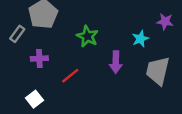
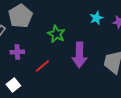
cyan star: (140, 39) -> (96, 18), moved
purple arrow: (116, 62) -> (79, 55), size x1.4

